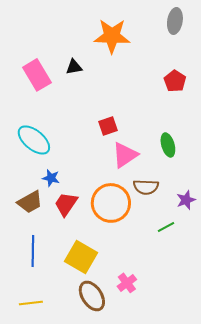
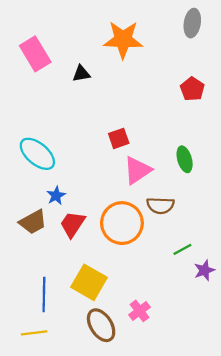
pink rectangle: (37, 75) -> (35, 54), moved
blue star: (51, 178) -> (56, 196), turned 30
purple star: (186, 200) -> (204, 270), moved
blue line: (33, 251) -> (44, 294), moved

